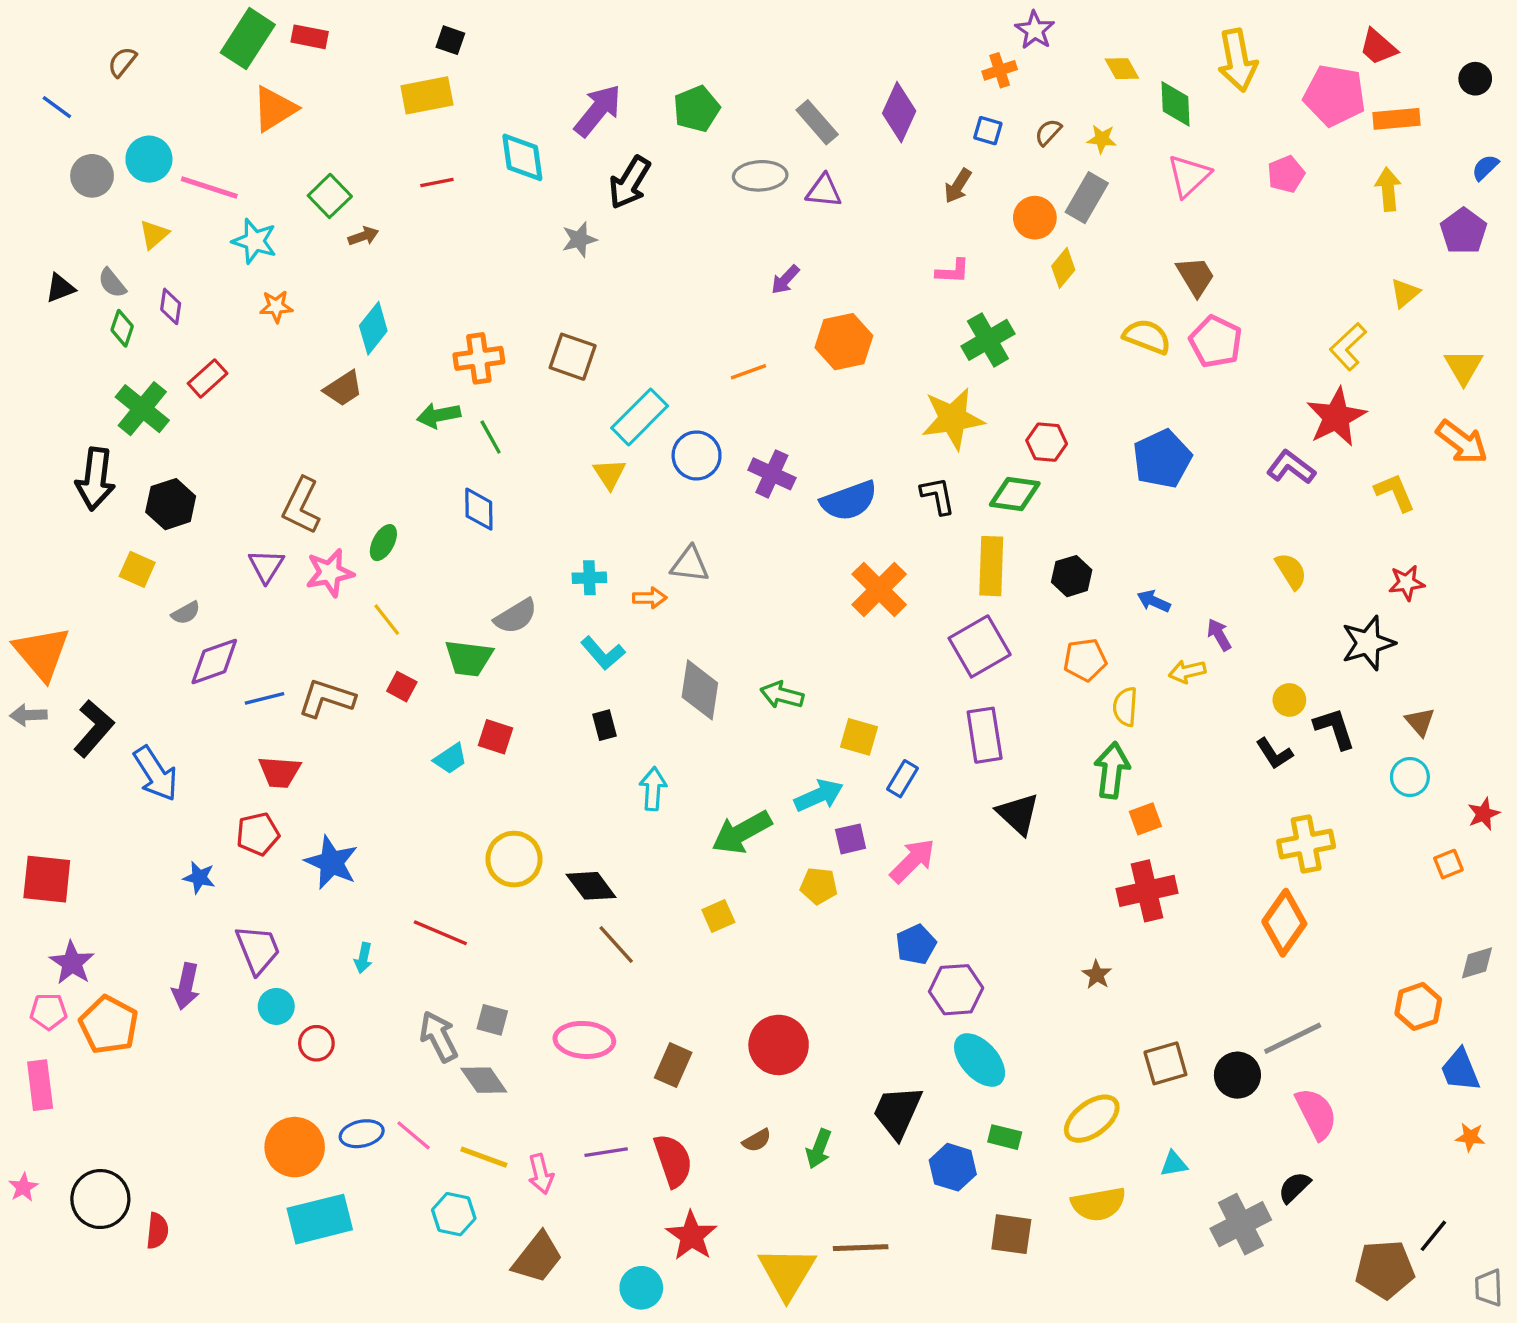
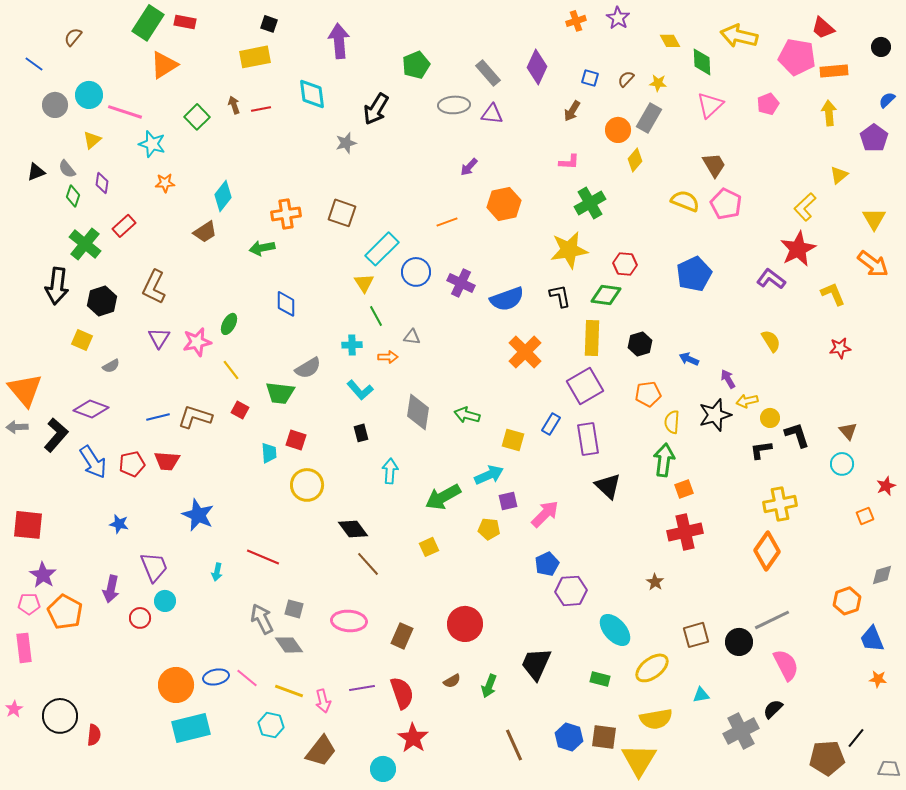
yellow arrow: (1237, 60) -> (739, 36), turned 114
orange cross: (1000, 70) -> (576, 21), moved
purple arrow: (598, 111) -> (339, 41), moved, turned -44
brown arrow: (363, 236) -> (234, 105), moved, turned -90
green line: (491, 437) -> (376, 316), moved
brown L-shape: (301, 506) -> (154, 287), moved
gray triangle: (690, 564) -> (412, 337), size x0.7
black star: (1368, 643) -> (715, 415), moved
purple diamond: (214, 661) -> (91, 409), moved, turned 40
yellow arrow: (1187, 672) -> (747, 401), moved
black L-shape: (1274, 754) -> (761, 450), turned 115
cyan trapezoid: (450, 759) -> (269, 453), turned -60
blue rectangle: (903, 779) -> (551, 424), moved
red pentagon: (258, 834) -> (132, 464), moved
yellow circle: (514, 859) -> (307, 485), moved
red circle: (316, 1043) -> (140, 618), moved
cyan ellipse: (980, 1060) -> (615, 630), moved
blue hexagon: (953, 1167) -> (569, 737), moved
brown line: (861, 1248) -> (514, 745), turned 68
yellow triangle: (787, 1273) -> (639, 760), moved
gray trapezoid: (1489, 1288) -> (889, 769), turned 95

